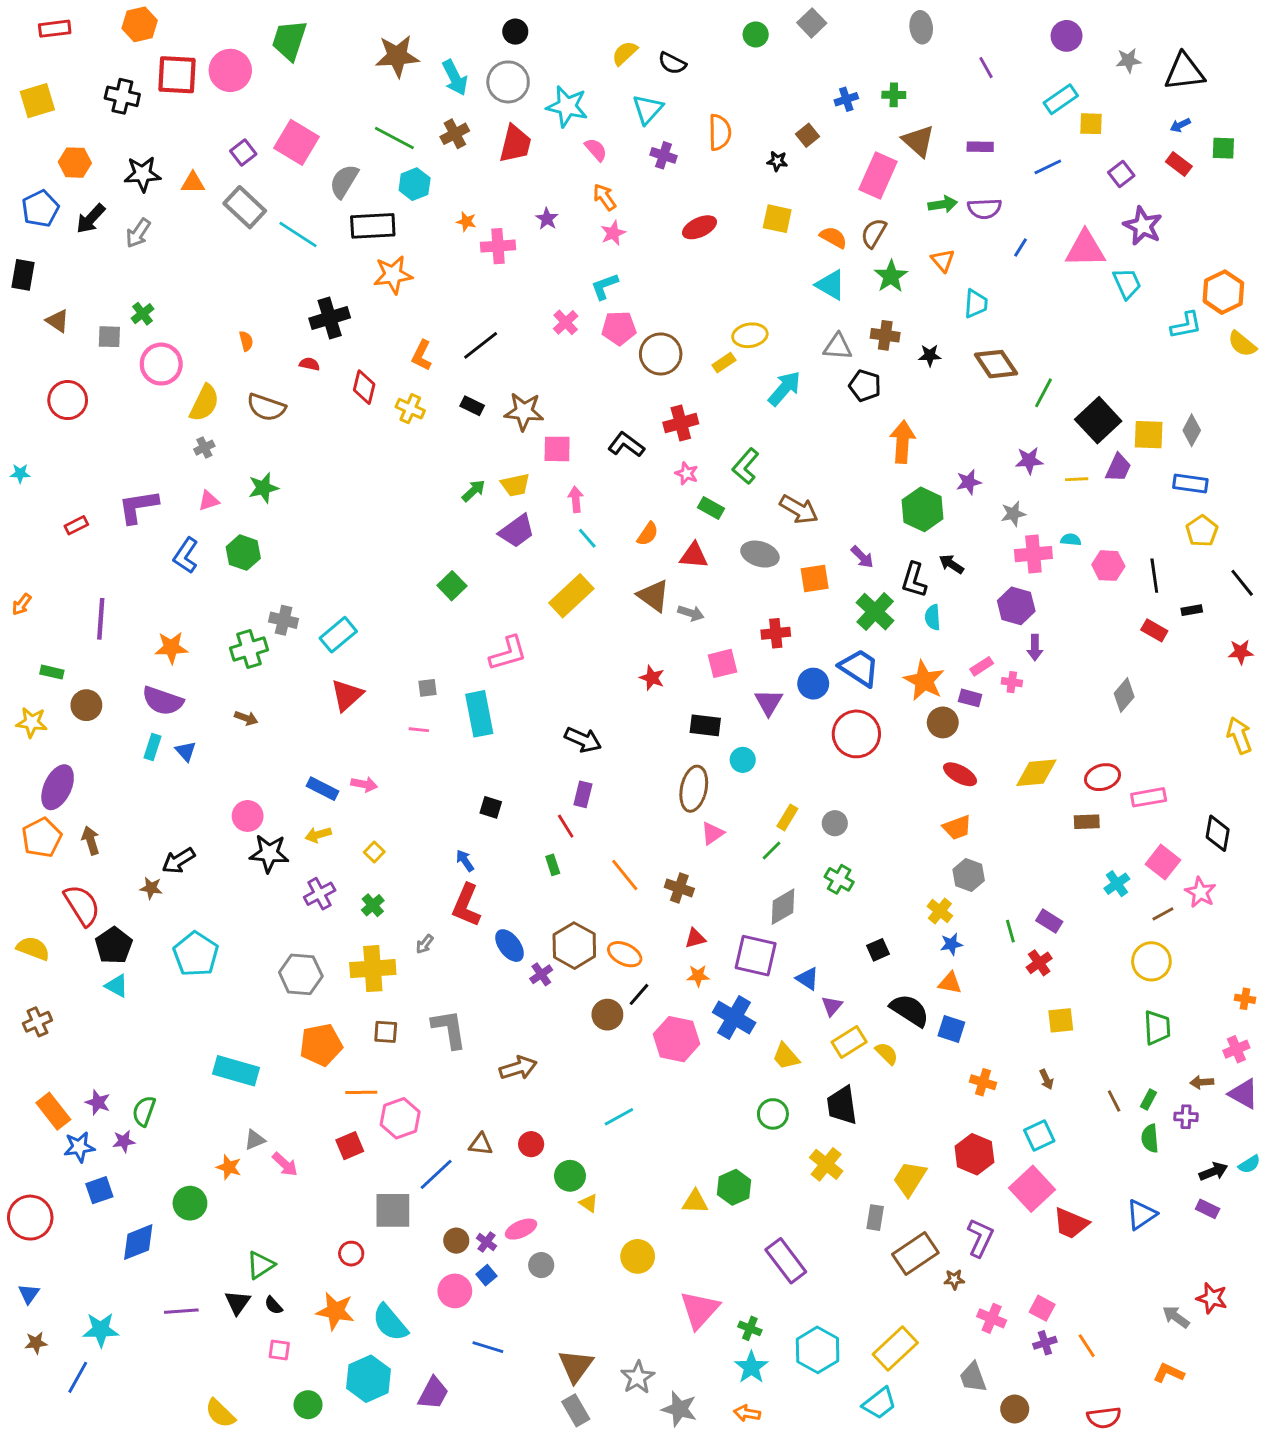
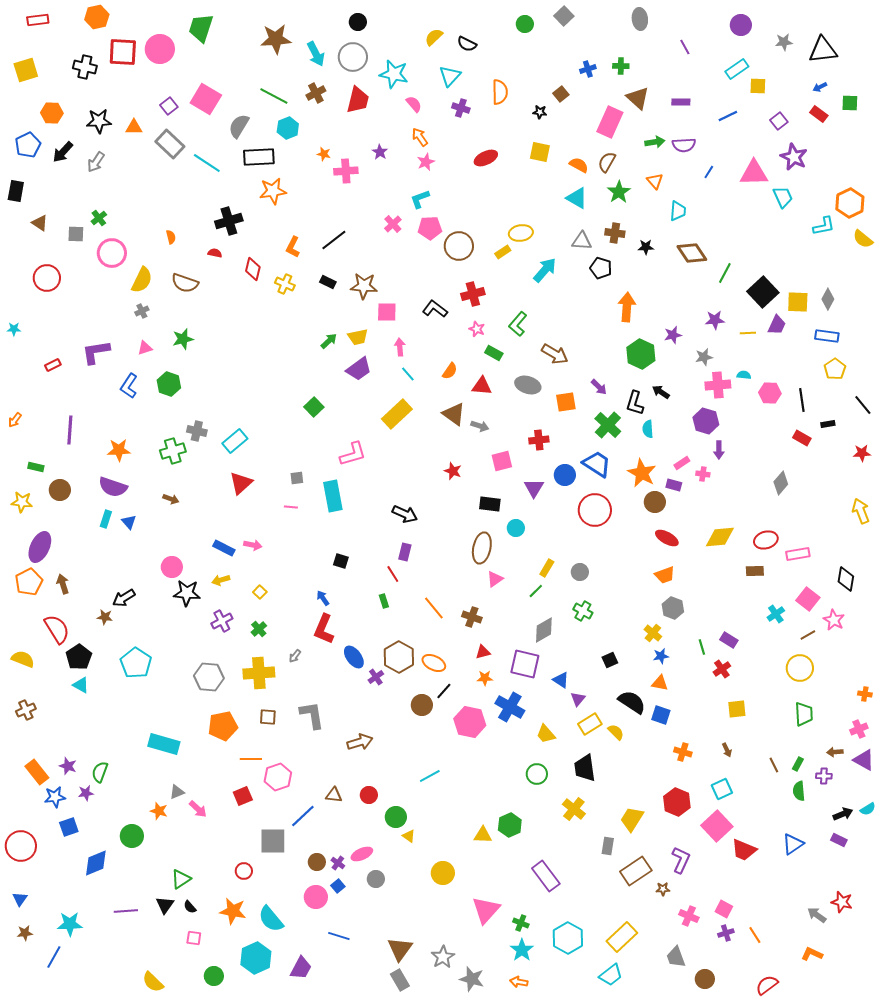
red semicircle: (1104, 1418) -> (767, 985), turned 150

